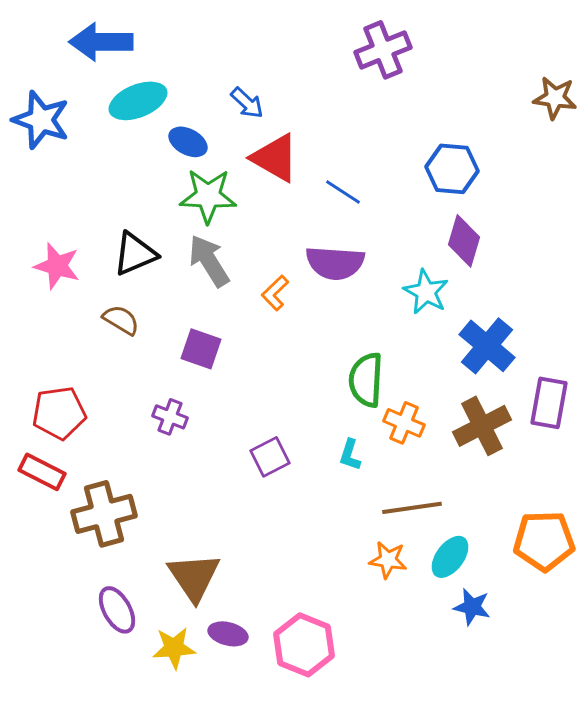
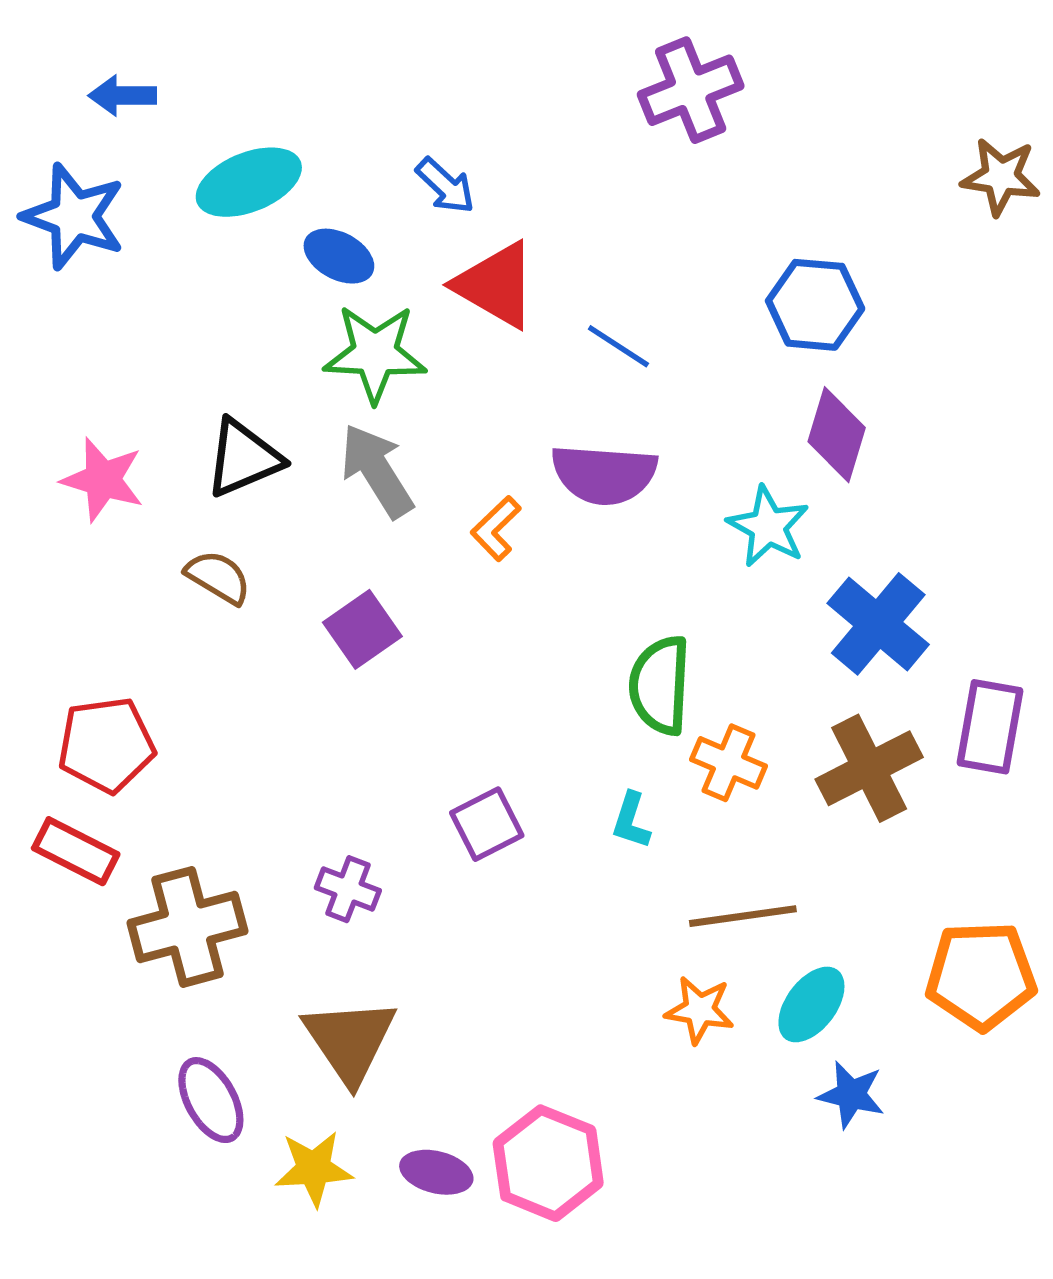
blue arrow: (101, 42) -> (123, 96), moved, size x0.6
purple square: (201, 349) -> (362, 629), turned 36
purple cross: (170, 417) -> (348, 889), moved
purple ellipse: (228, 634) -> (436, 1172), moved

